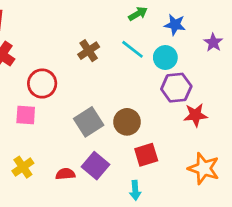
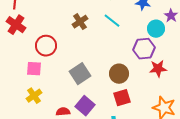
cyan circle: (165, 58) -> (156, 29), moved
brown circle: (127, 122) -> (119, 74), moved
yellow cross: (23, 167) -> (34, 96), moved

